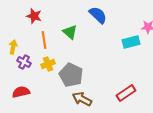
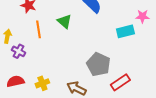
yellow cross: (48, 64) -> (42, 83), moved
gray pentagon: (71, 75) -> (98, 64), moved

